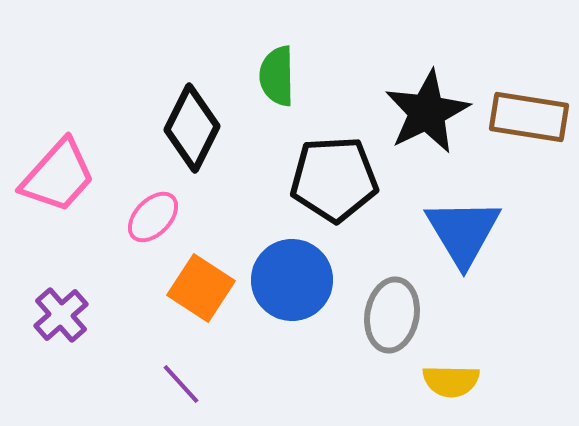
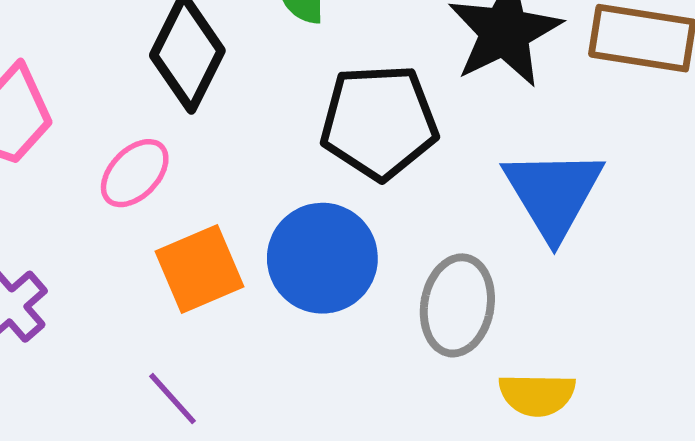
orange square: (201, 288) -> (199, 269), turned 34

